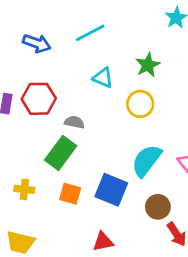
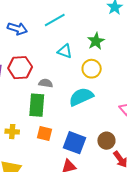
green rectangle: (61, 153) -> (37, 105), turned -30
cyan semicircle: (147, 161) -> (81, 97), moved, turned 30
blue square: (111, 190) -> (75, 143), moved

